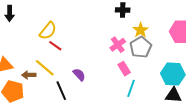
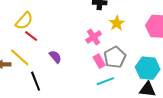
gray pentagon: (141, 47) -> (115, 57), moved
purple semicircle: (79, 75) -> (55, 57), moved
cyan line: (131, 88) -> (105, 81), turned 48

